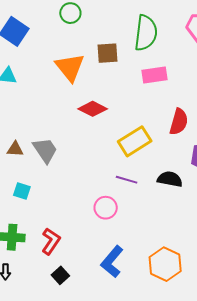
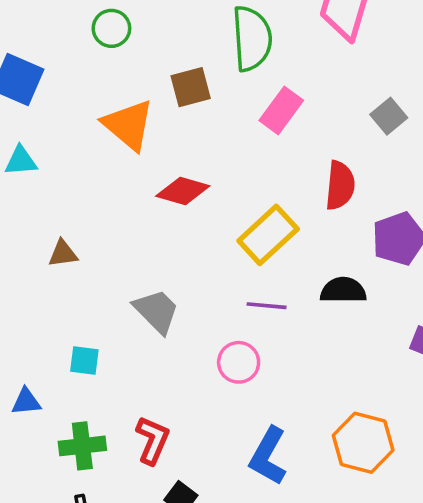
pink rectangle: (154, 75) -> (281, 110), turned -35
brown triangle: (15, 149) -> (63, 254), moved
gray trapezoid: (45, 150) -> (156, 311), moved

